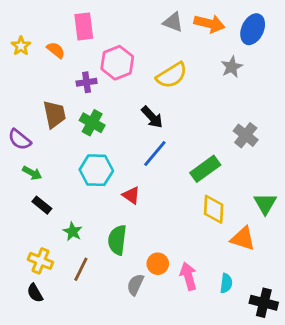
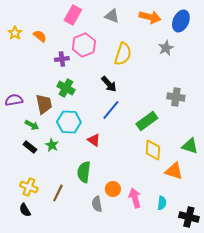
gray triangle: (173, 22) -> (112, 16), moved
pink rectangle: (84, 26) -> (73, 15), moved, turned 36
yellow semicircle: (172, 75) -> (123, 54), turned -40
brown trapezoid: (54, 114) -> (44, 104), moved
gray cross: (246, 135) -> (176, 97), turned -30
purple semicircle: (20, 139) -> (14, 100), turned 132
green arrow: (32, 173) -> (32, 125), moved
green triangle: (265, 204) -> (190, 146), turned -42
green star: (73, 232) -> (52, 145), moved
gray semicircle: (135, 285) -> (97, 204), turned -35

